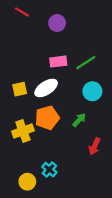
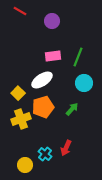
green line: (86, 63) -> (78, 57), turned -36
yellow square: (20, 89) -> (18, 93), moved, turned -32
red arrow: (95, 146) -> (66, 148), moved

